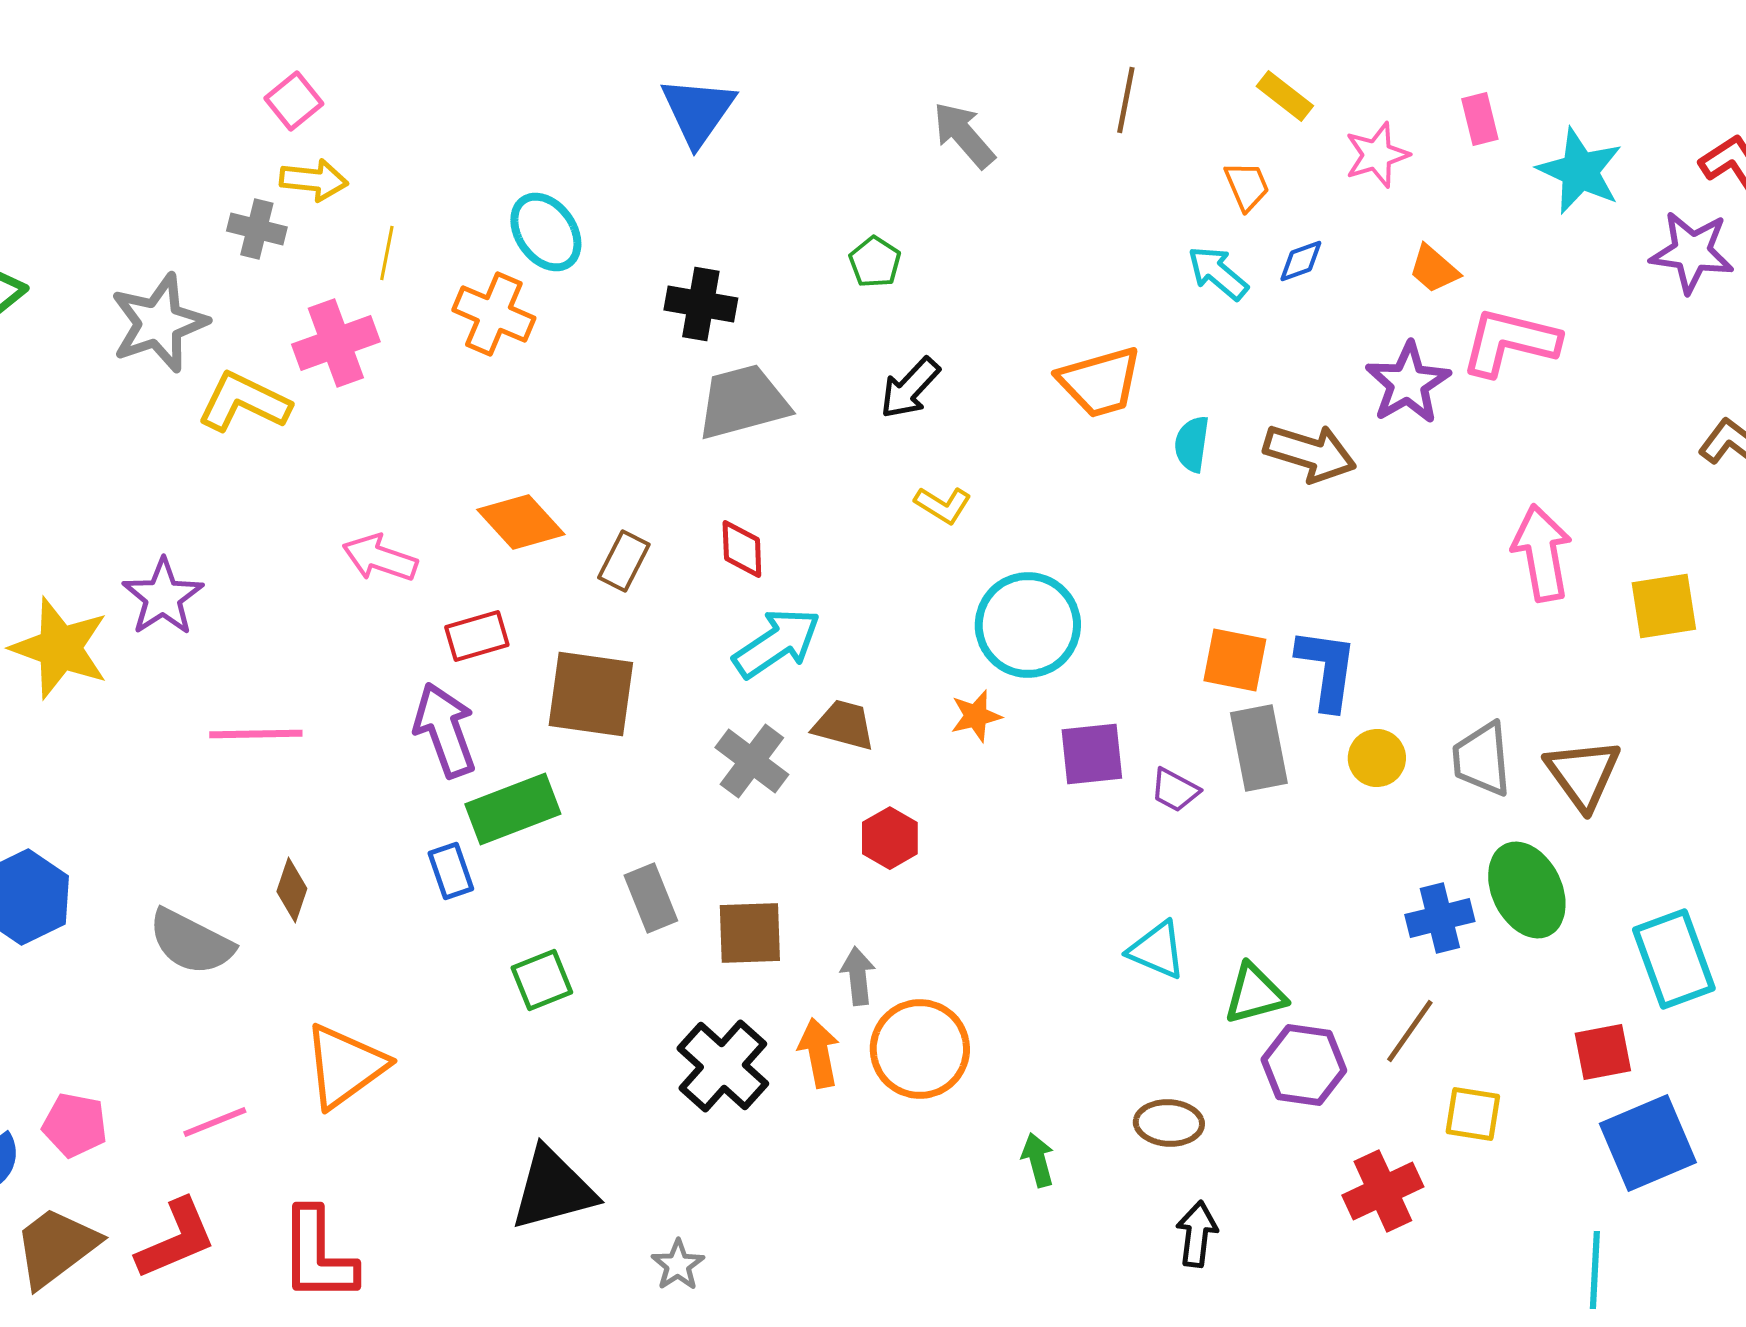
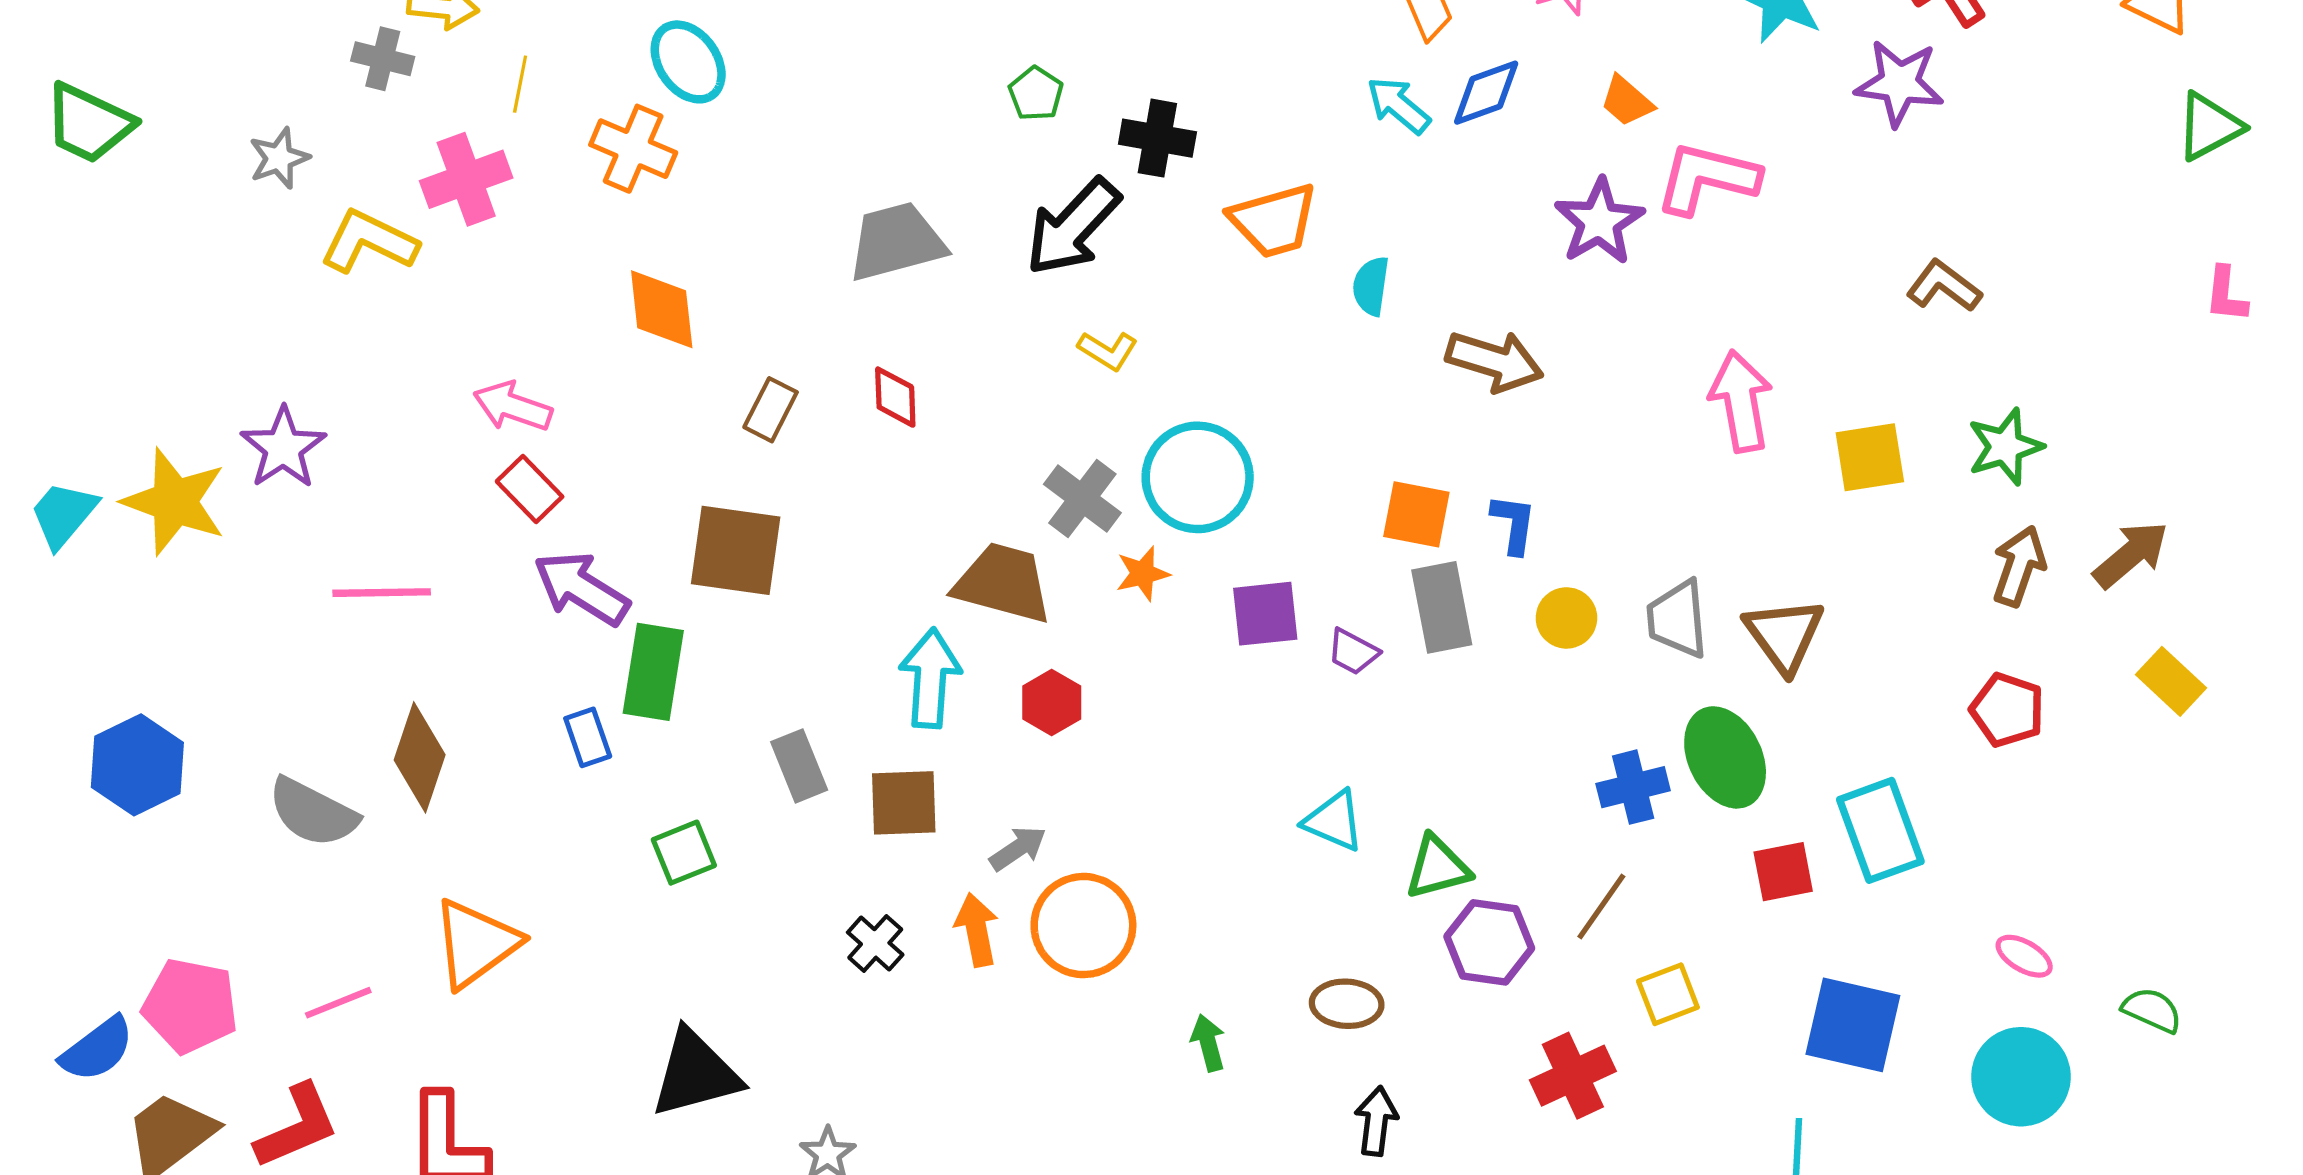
blue diamond: (1301, 261) -> (1486, 93), size x1.5
black cross: (701, 304) -> (1157, 138), moved
gray star: (159, 323) -> (279, 158), size x0.6
black arrow: (910, 388) -> (1073, 227), size x1.5
brown arrow: (1310, 453) -> (1495, 361), moved
orange diamond: (521, 522) -> (662, 309), moved, turned 36
red rectangle: (477, 636) -> (530, 489), moved, turned 62
cyan arrow: (777, 643) -> (930, 678), moved, turned -52
blue L-shape: (1327, 669) -> (1514, 524), size x0.7
brown trapezoid: (844, 725) -> (1003, 583), size x1.5
purple arrow: (445, 730) -> (581, 588), turned -38
gray cross: (752, 761) -> (1082, 499), moved
green rectangle: (513, 809) -> (653, 672), turned -60
brown diamond: (292, 890) -> (420, 757), size x1.6
gray arrow: (858, 976) -> (1018, 848), turned 62
red square: (1603, 1052) -> (1783, 872), moved
black cross: (723, 1066) -> (875, 943), size x0.6
yellow square: (1473, 1114) -> (1668, 994), turned -30
pink pentagon: (75, 1125) -> (190, 1006), size x1.4
blue square: (1648, 1143) -> (1853, 1025), turned 36

